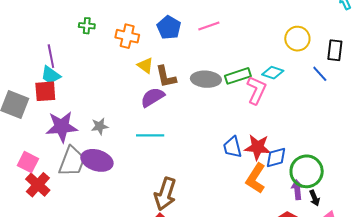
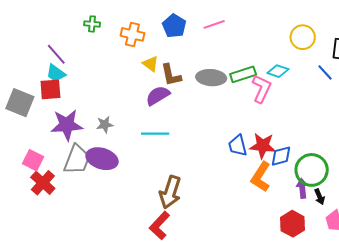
purple line: (51, 56) -> (56, 54), turned -30

